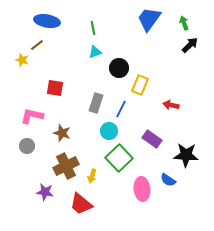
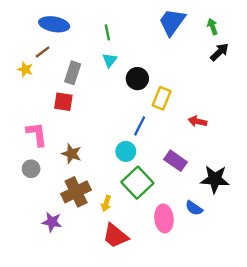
cyan triangle: (95, 52) -> (110, 60), turned -32
gray rectangle: (96, 103) -> (73, 73), moved
pink L-shape: (32, 116) -> (37, 134), turned 70
red trapezoid: (81, 204) -> (115, 236), moved

